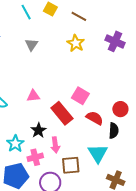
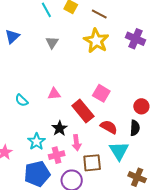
yellow star: (76, 43) -> (96, 41), size x1.4
red semicircle: (95, 118) -> (109, 127), moved

